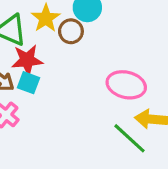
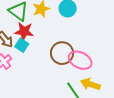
brown circle: (71, 31) -> (62, 53), moved, size x1.5

